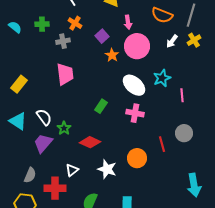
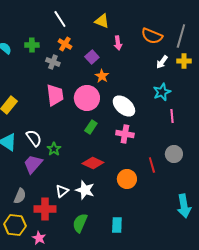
yellow cross: (194, 40) -> (184, 61), turned 32
gray cross: (63, 41) -> (53, 62), turned 32
pink circle: (137, 46) -> (87, 98), moved
cyan star: (162, 78) -> (162, 92), moved
red diamond: (90, 142) -> (93, 163), moved
white star: (107, 169) -> (85, 190), moved

